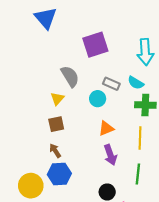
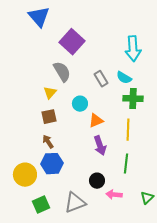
purple square: (95, 45) -> (72, 42), moved, turned -30
gray rectangle: (111, 84) -> (101, 79), turned 35
cyan circle: (98, 99) -> (80, 104), moved

